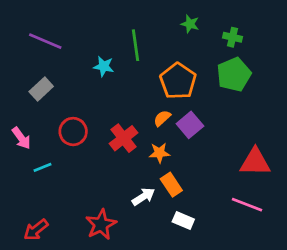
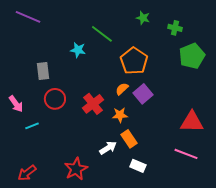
purple line: (45, 41) -> (28, 17), moved
green line: (136, 45) -> (102, 34), turned -45
green pentagon: (234, 74) -> (192, 56), moved
gray rectangle: (41, 89) -> (43, 71), moved, turned -54

